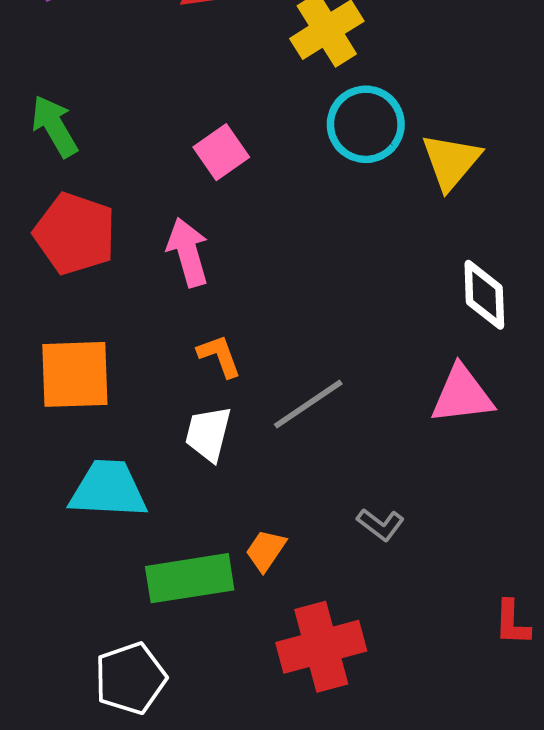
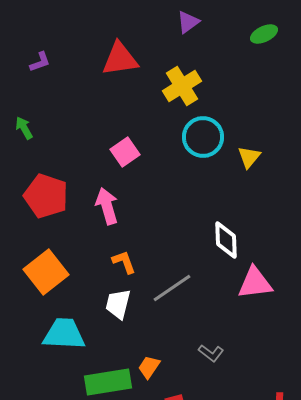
green arrow: (54, 126) -> (24, 128), moved, size x0.7
yellow triangle: (451, 161) -> (249, 157), size x0.7
white diamond: (484, 295) -> (226, 240), moved
orange square: (75, 374) -> (46, 272), turned -36

